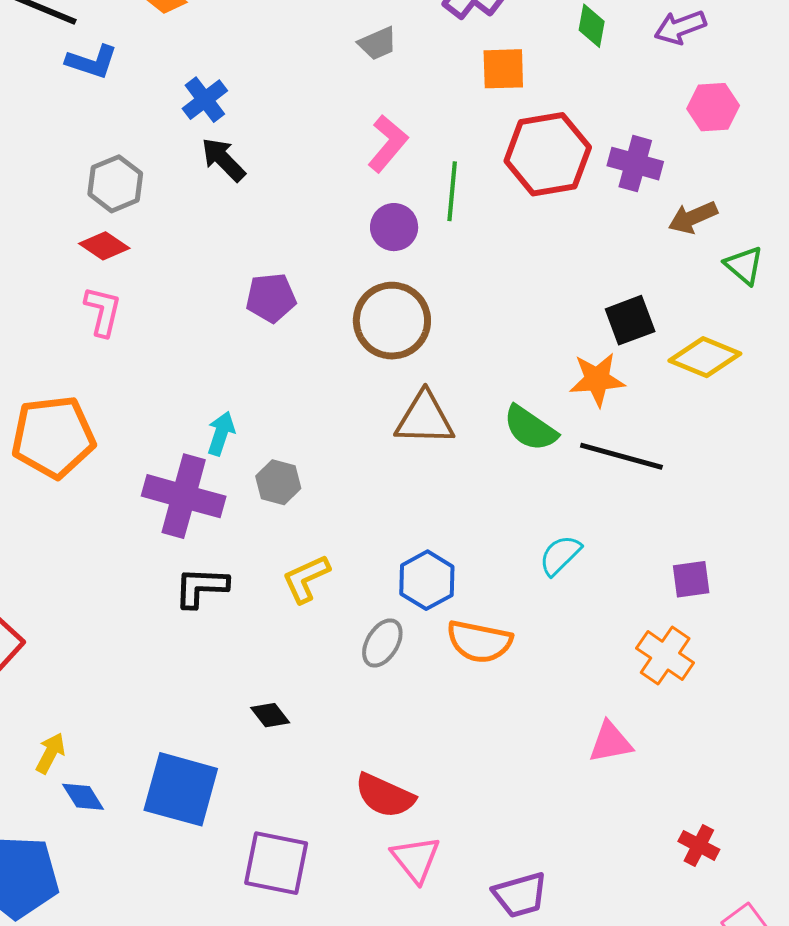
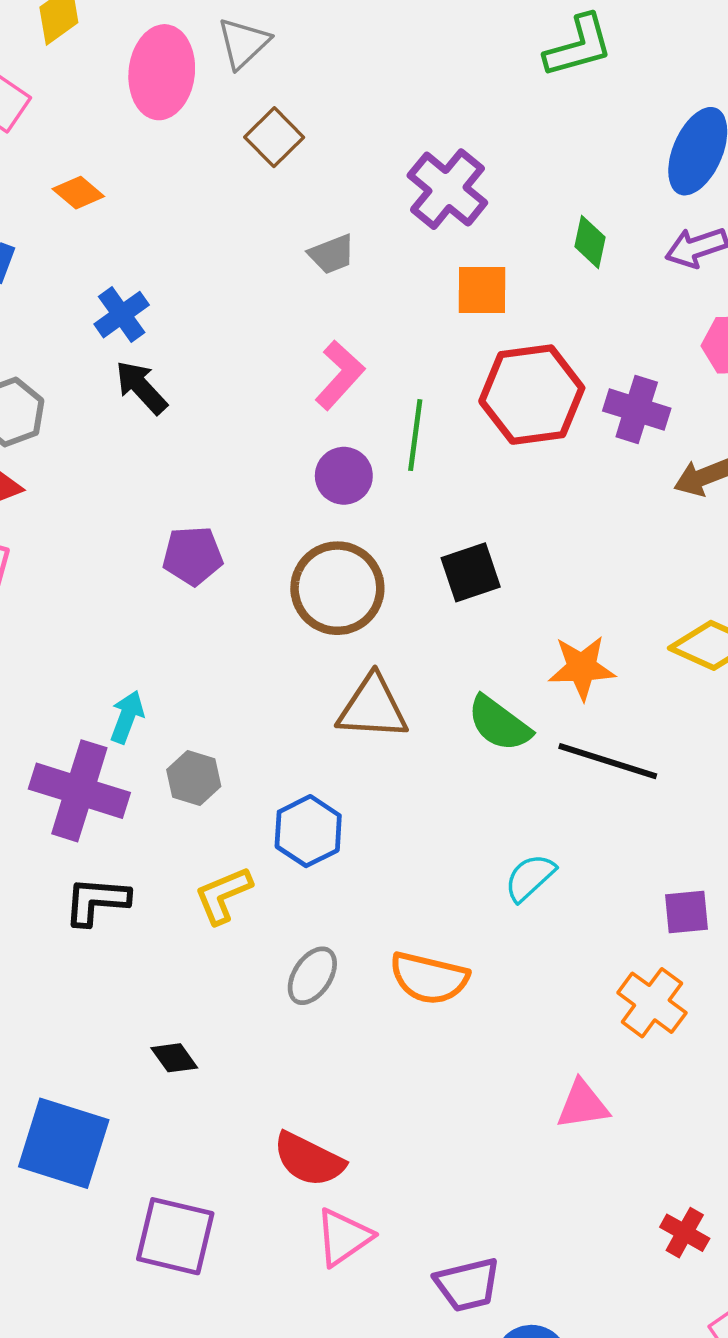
black square: (630, 320) -> (471, 572), moved
blue hexagon: (427, 580) -> (308, 831), moved
pink triangle: (416, 859) -> (343, 1237), turned 32

